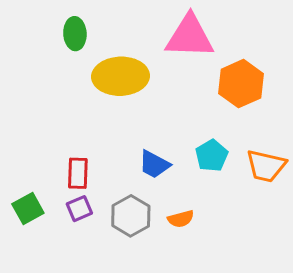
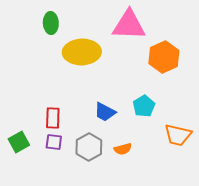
orange trapezoid: (266, 166) -> (178, 135), moved
purple square: (79, 209) -> (54, 142), turned 30

